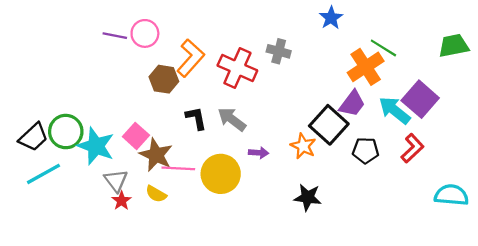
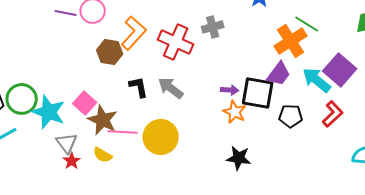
gray cross: (279, 51) -> (213, 27), turned -30
black square: (329, 125) -> (258, 93), turned -32
purple arrow: (259, 153) -> (230, 90), moved

